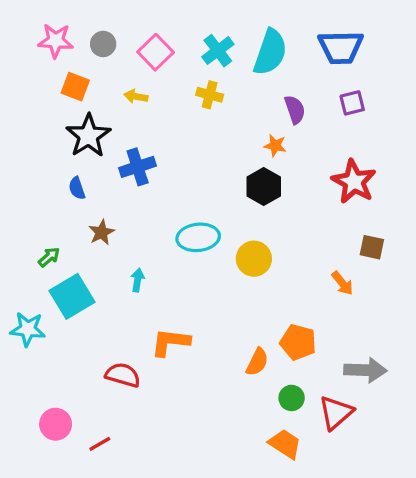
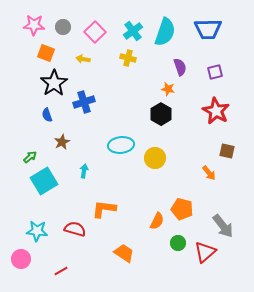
purple square: (352, 103) -> (215, 72), moved
cyan star: (28, 329) -> (37, 231), moved
gray arrow: (365, 370) -> (223, 226), turned 50
pink circle: (56, 424) -> (21, 259), moved
orange trapezoid: (285, 444) -> (124, 253), moved

